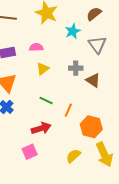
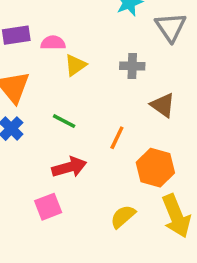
pink semicircle: (36, 47) -> (53, 43), moved
brown triangle: (93, 80) -> (163, 105), moved
green line: (46, 101) -> (64, 121), moved

